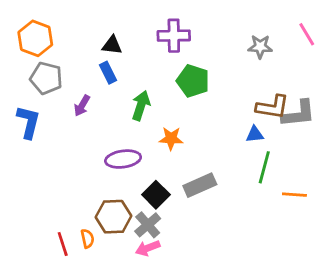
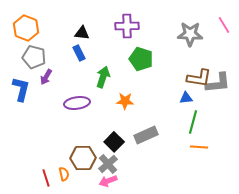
gray star: (260, 47) -> (190, 34), size x1.4
purple arrow: (82, 106) -> (46, 77), moved
purple ellipse: (123, 159) -> (77, 103), moved
orange line: (294, 195) -> (199, 147), moved

